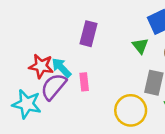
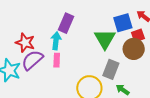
green triangle: (140, 46) -> (105, 39), size x1.6
cyan arrow: (61, 68) -> (56, 41), moved, turned 42

